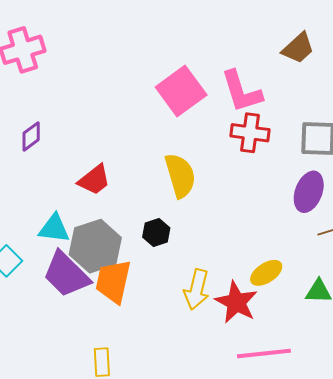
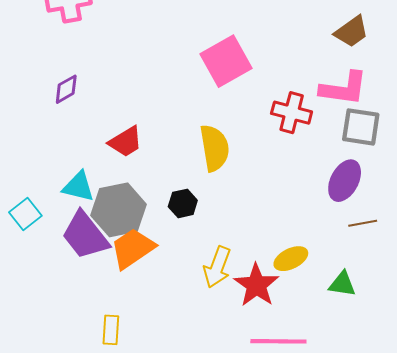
pink L-shape: (241, 91) -> (344, 88), moved, turned -72
orange trapezoid: (113, 281) -> (133, 248), turned 36

